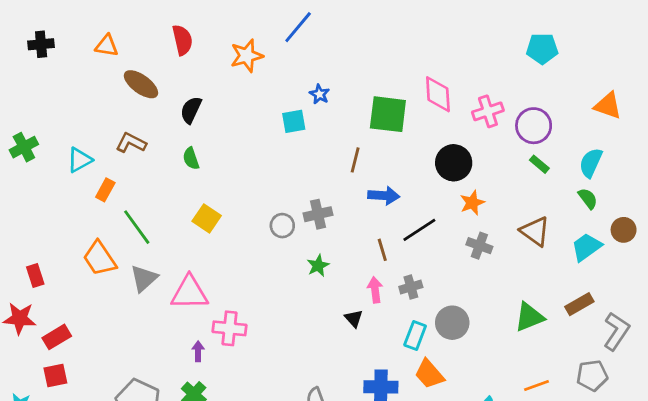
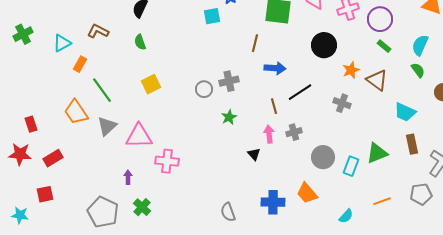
orange star: (472, 203) -> (351, 70), moved
yellow square: (207, 218) -> (151, 84), turned 30
brown triangle: (535, 231) -> (377, 80), moved
cyan trapezoid: (586, 247) -> (405, 112), moved, turned -120
brown rectangle: (579, 304) -> (412, 144), turned -72
cyan rectangle: (415, 336) -> (351, 166), moved
red rectangle: (57, 337) -> (53, 158), moved
purple arrow: (198, 351) -> (128, 177), moved

